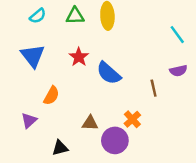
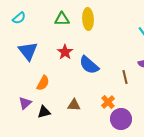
cyan semicircle: (38, 16) -> (19, 18), moved
purple circle: (115, 140) -> (121, 119), moved
black triangle: (60, 148) -> (44, 112), moved

